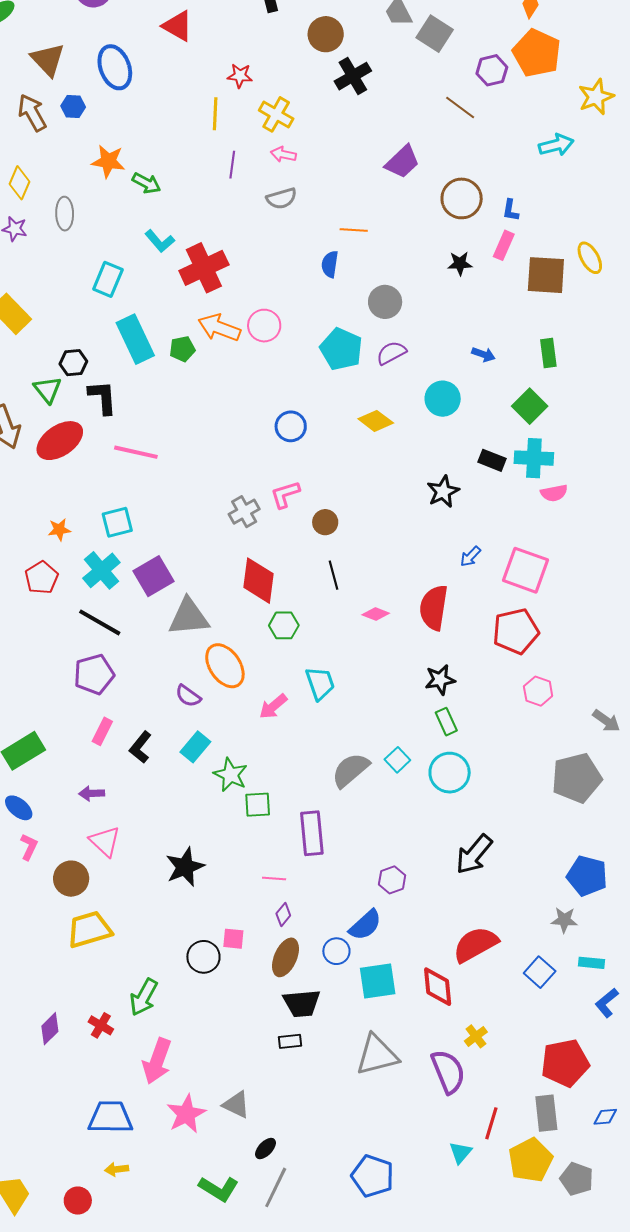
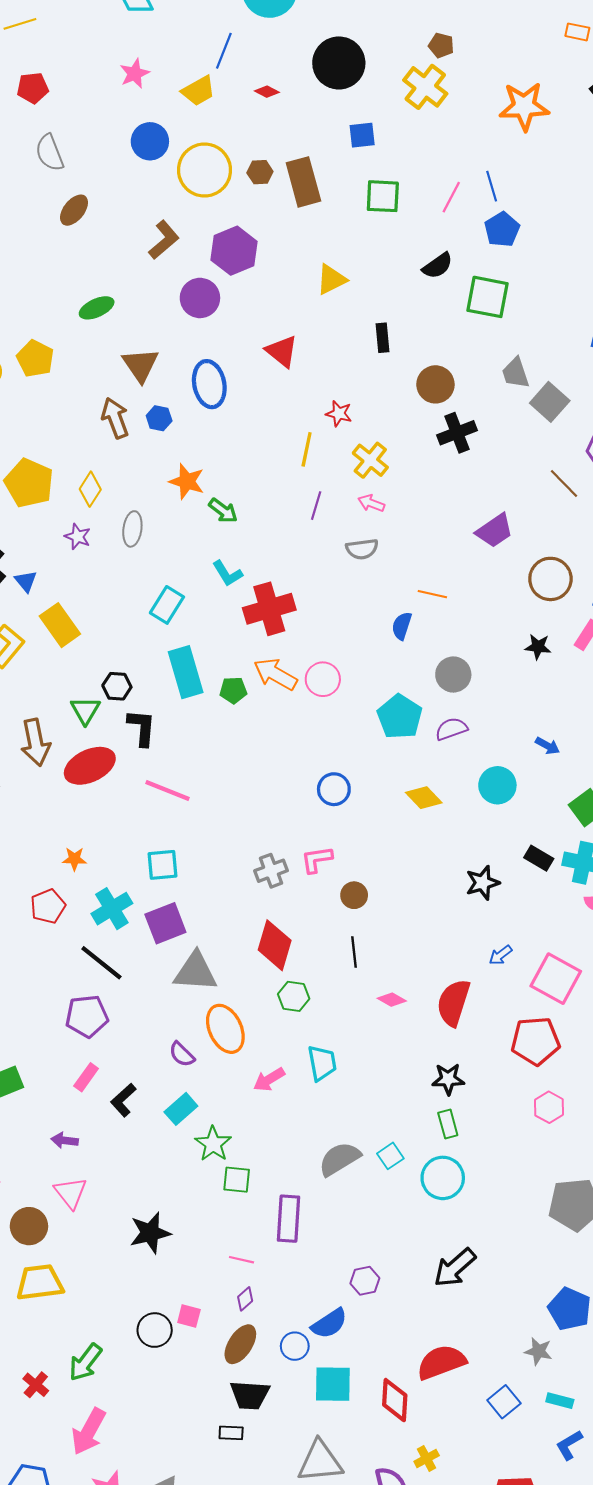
cyan square: (117, 522) -> (163, 865), moved

